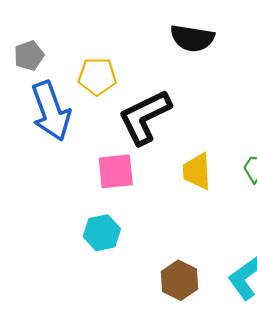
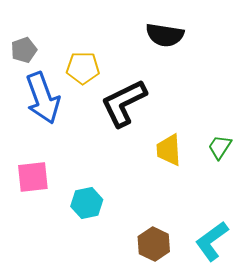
pink square: (116, 171) -> (33, 177), moved

